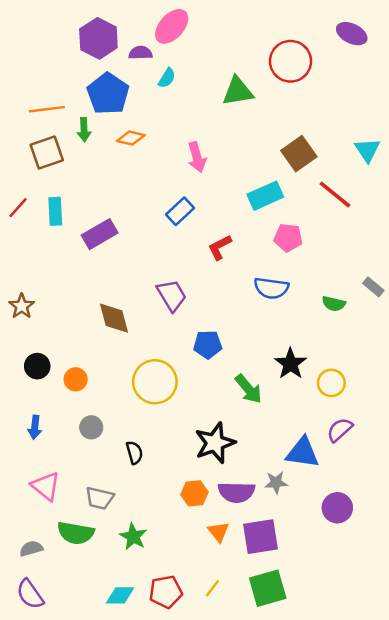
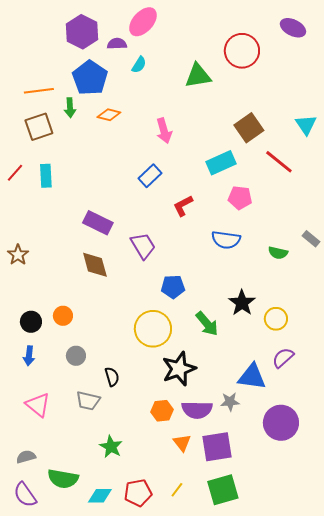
purple rectangle: (100, 234) -> (98, 223), moved, turned 56
black circle: (37, 366) -> (31, 322), moved
yellow circle: (155, 382) -> (153, 329), moved
gray trapezoid: (100, 498) -> (88, 401), moved
purple circle: (337, 508) -> (281, 423), size x1.4
green semicircle: (76, 533) -> (63, 479), moved

